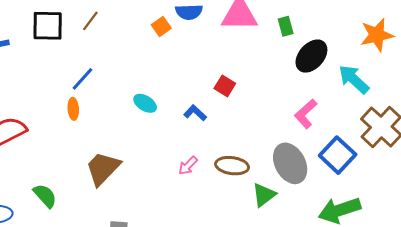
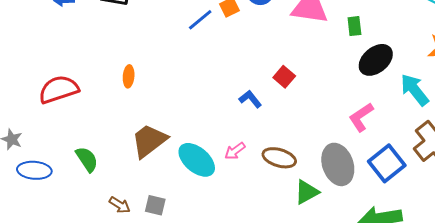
blue line: (83, 79) -> (200, 20), moved
cyan ellipse: (145, 103) -> (197, 160), moved, size x1.6

